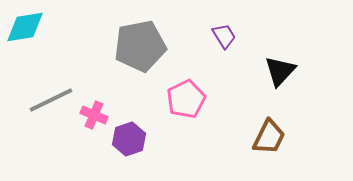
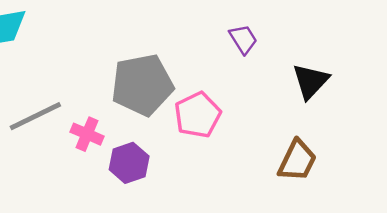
gray pentagon: (140, 46) -> (142, 85), moved

